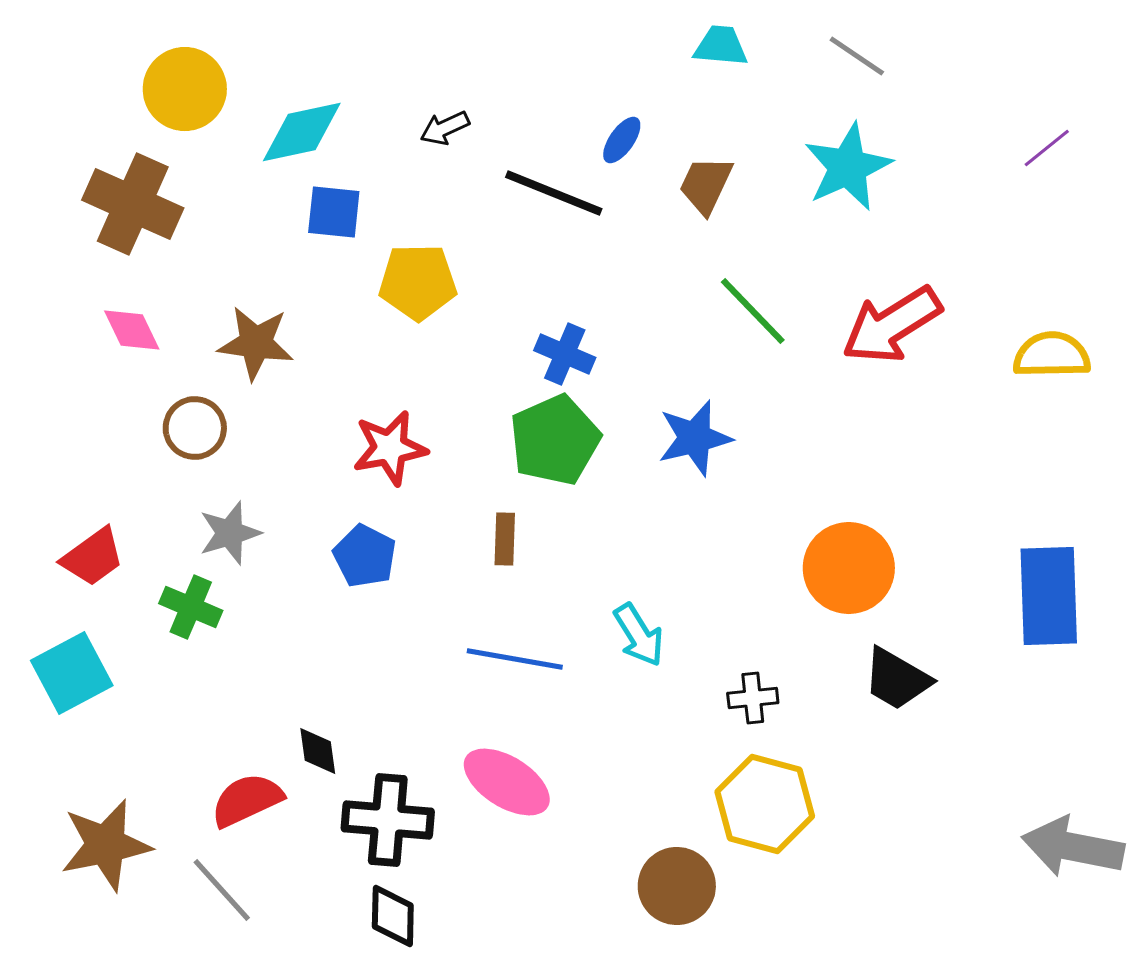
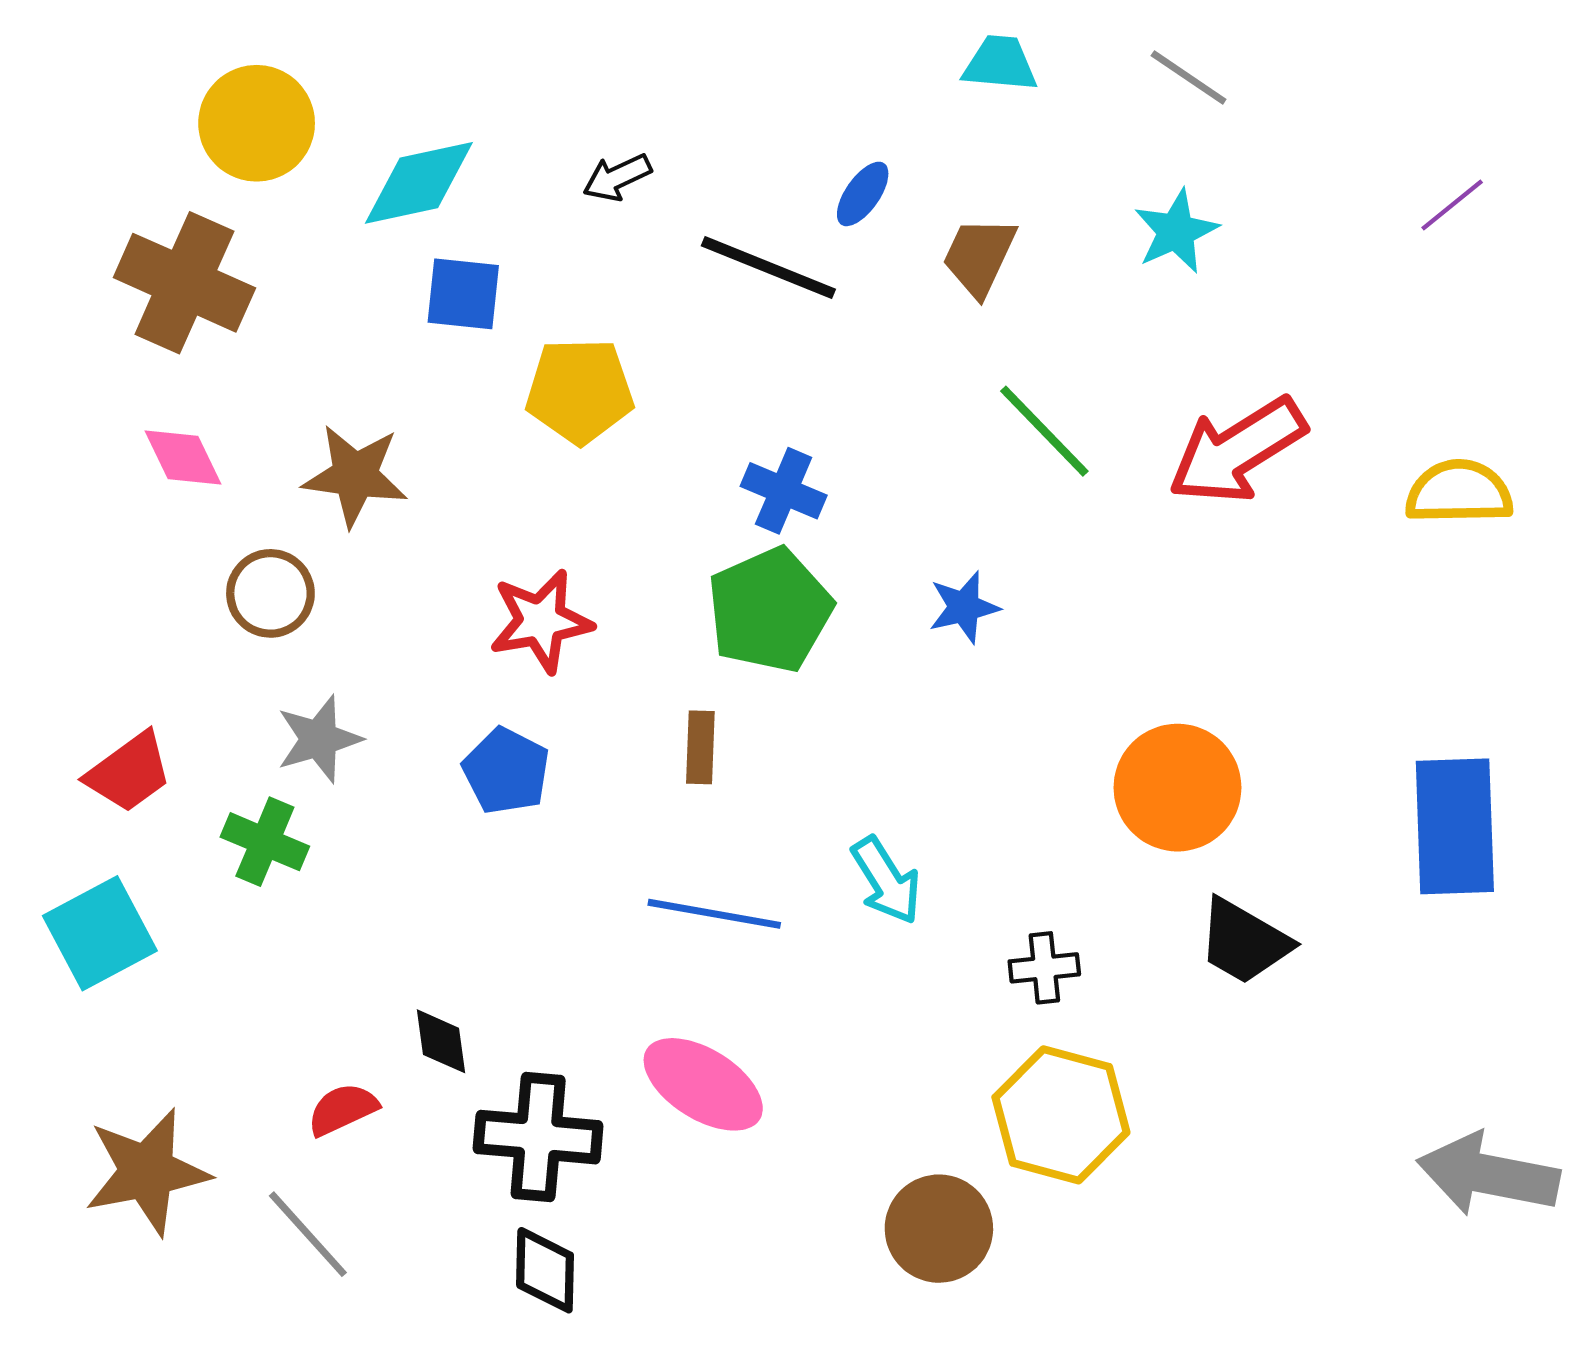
cyan star: (848, 167) -> (1176, 231), size x0.7
blue star: (695, 438) -> (964, 607), size x0.7
red semicircle: (247, 800) -> (343, 1109), size x0.7

